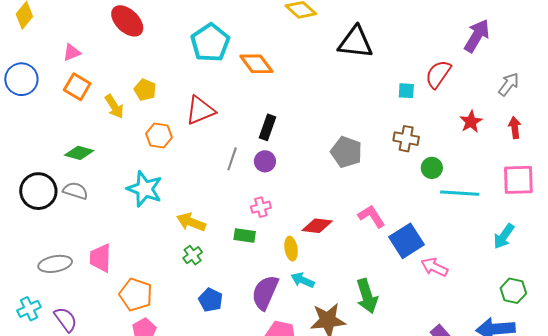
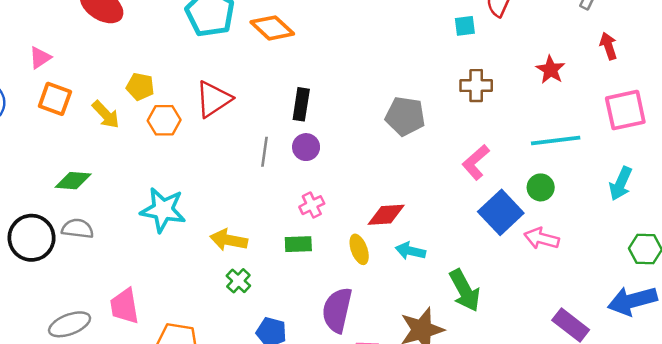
red star: (471, 122) -> (551, 70), moved
orange hexagon: (159, 135) -> (164, 120), moved
green circle: (432, 168) -> (541, 187), moved
pink L-shape: (372, 216) -> (476, 162), moved, turned -88
cyan arrow: (303, 280) -> (410, 251), moved

